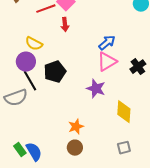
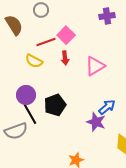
blue arrow: (107, 43) -> (107, 107), moved
yellow semicircle: (34, 44) -> (34, 61), moved
pink triangle: (107, 62) -> (95, 66), moved

